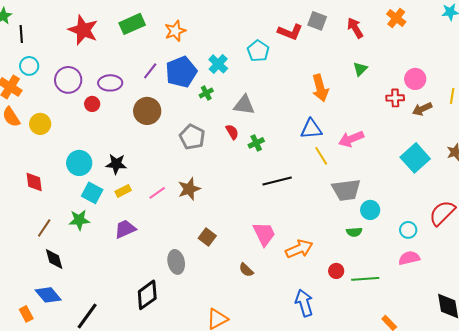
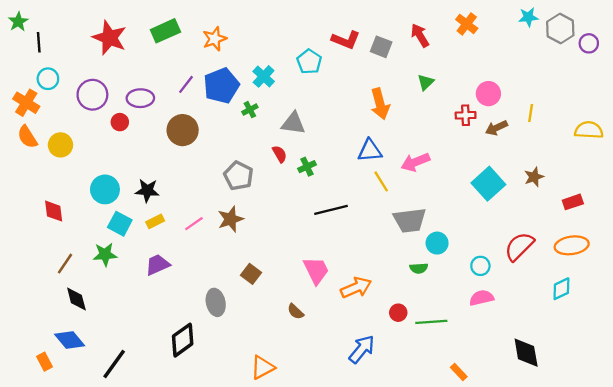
gray square: (317, 21) -> (381, 47), moved
gray pentagon: (192, 137) -> (238, 176), moved
blue arrow: (304, 303) -> (362, 349), turned 56

